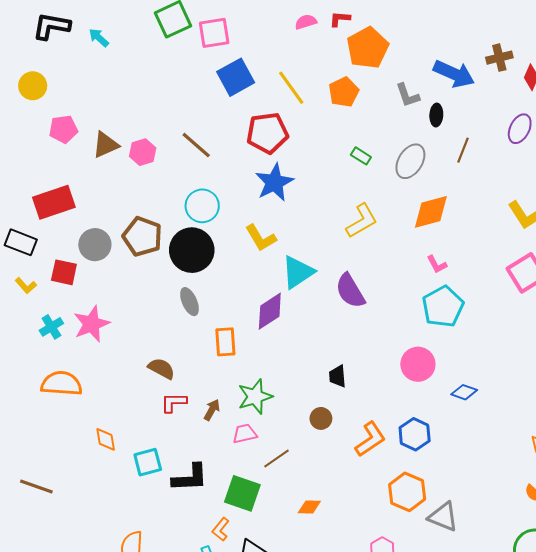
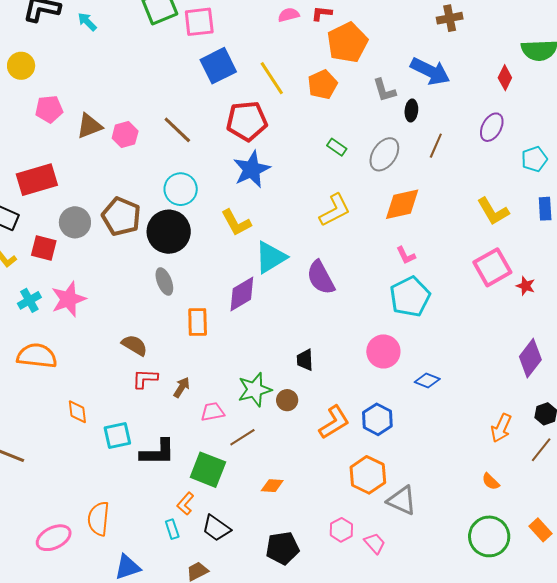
brown cross: (499, 58) -> (450, 18), moved
green star: (255, 397) -> (255, 390), moved

